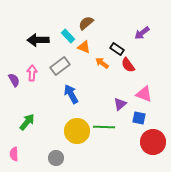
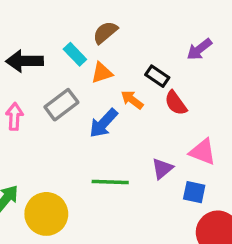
orange triangle: (84, 47) -> (102, 73), turned -40
blue arrow: (71, 94) -> (103, 123), moved, turned -108
green line: (104, 127) -> (110, 182), moved
yellow circle: (77, 131) -> (46, 214), moved

